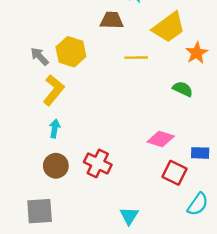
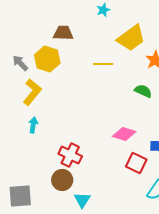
brown trapezoid: (112, 20) -> (63, 33), moved
brown circle: (56, 166) -> (62, 180), moved
cyan triangle: (129, 216) -> (82, 200), moved

